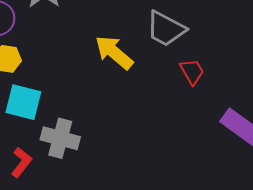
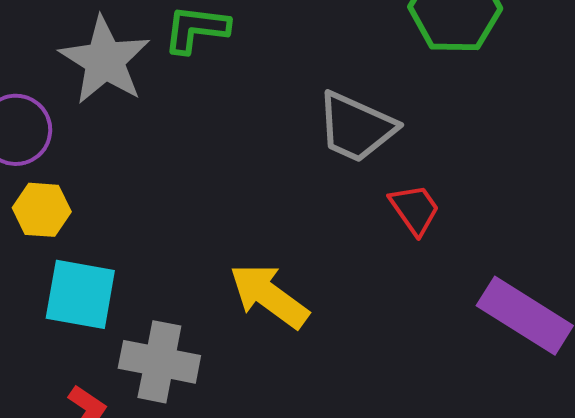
yellow arrow: (114, 52) -> (269, 296), moved

